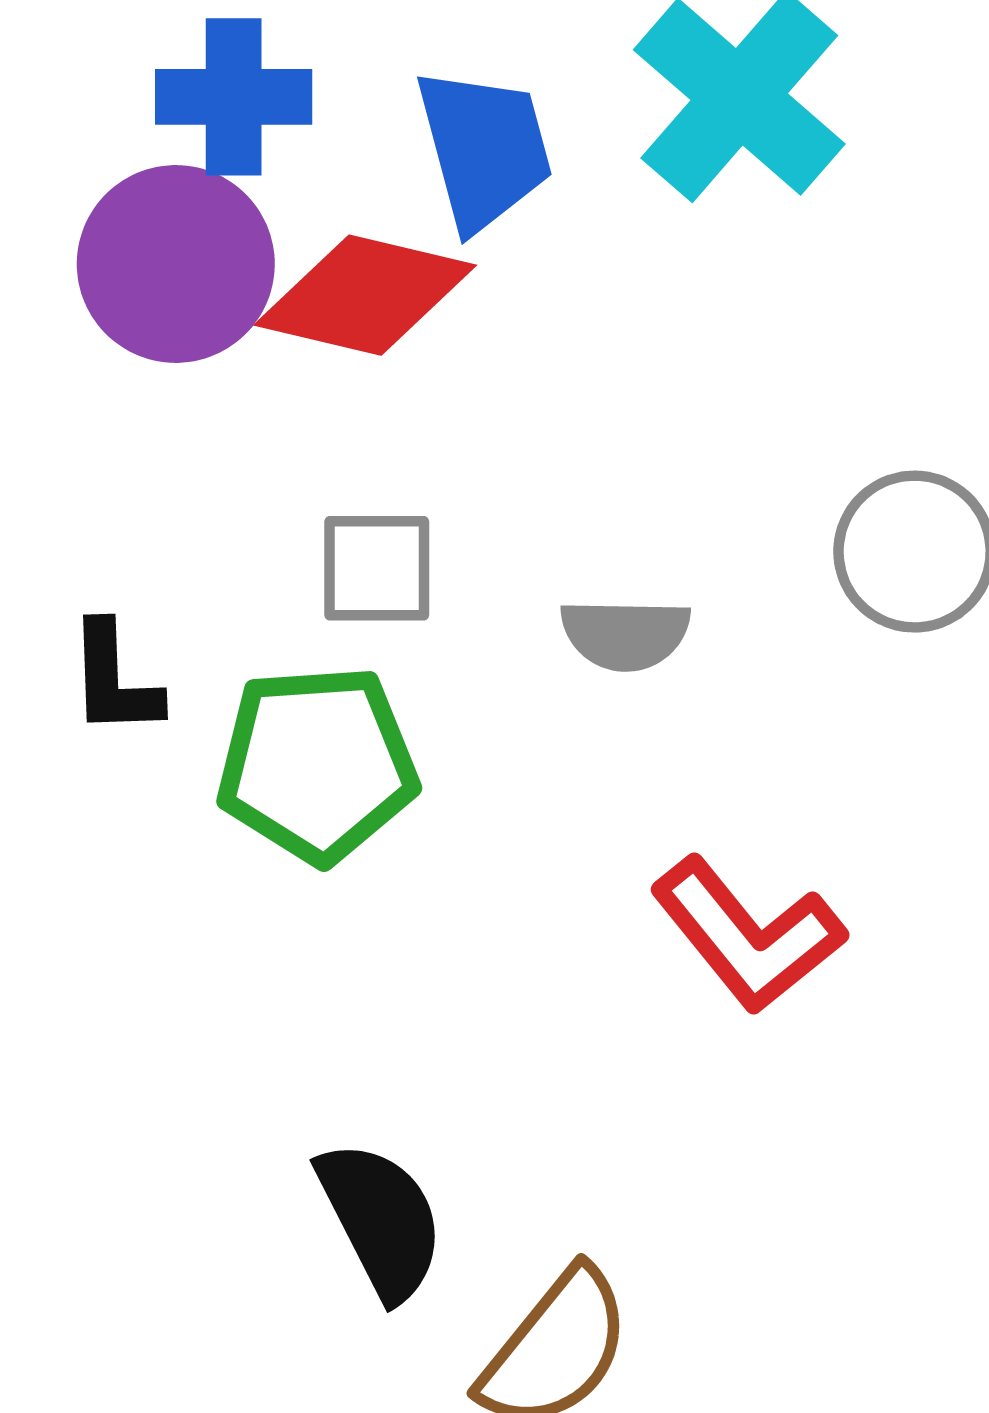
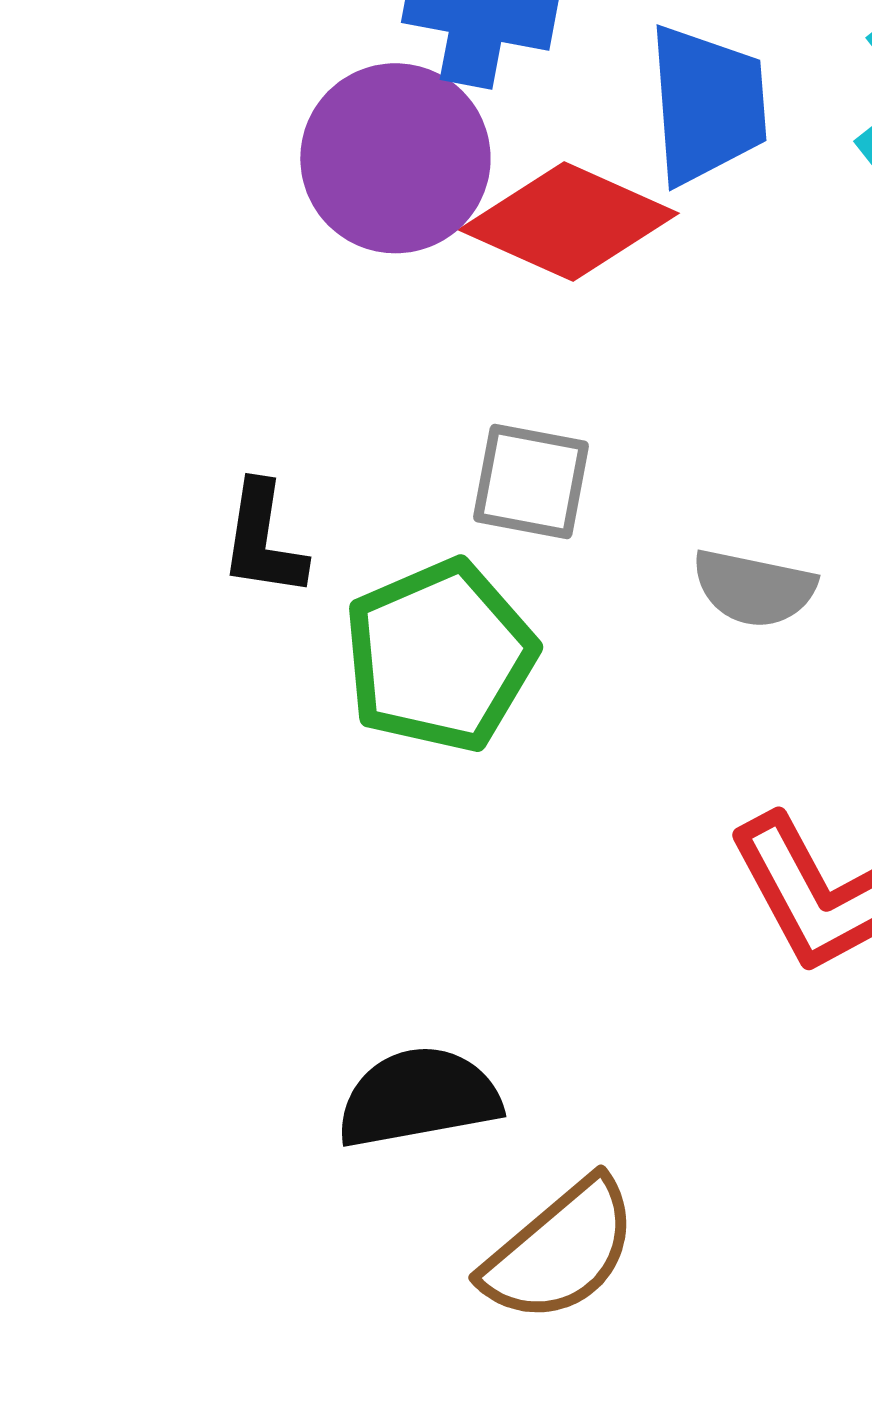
green pentagon: (317, 764) -> (440, 656), turned -30
black semicircle: (381, 1220) -> (419, 1097), turned -84

